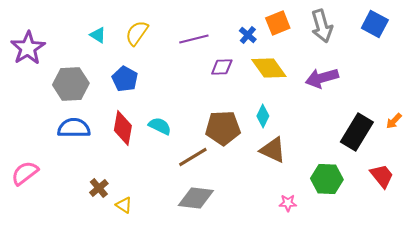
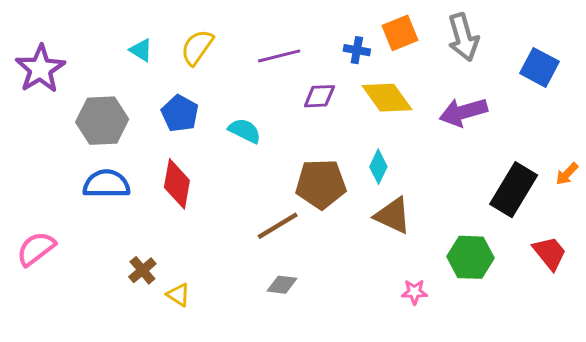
blue square: (375, 24) -> (540, 67), moved
blue cross: (248, 35) -> (357, 50), turned -30
cyan semicircle: (160, 126) -> (245, 131), moved
gray diamond: (196, 198) -> (282, 285), size x0.6

